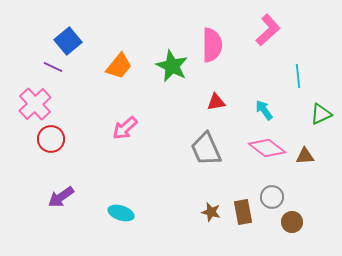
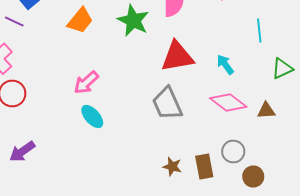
red triangle: (216, 102) -> (177, 56), size x1.8
cyan ellipse: (121, 213) -> (92, 116), moved, turned 30

